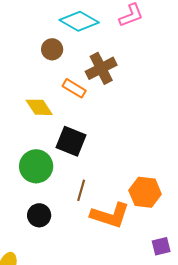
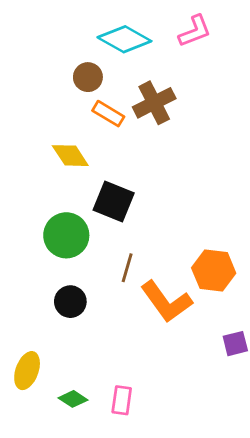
orange rectangle: (74, 88) -> (108, 114), moved
orange L-shape: (110, 215) -> (166, 302), turned 36

